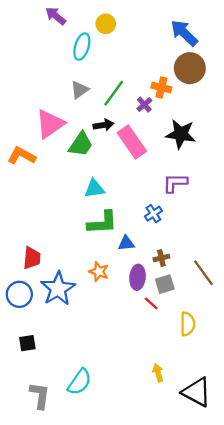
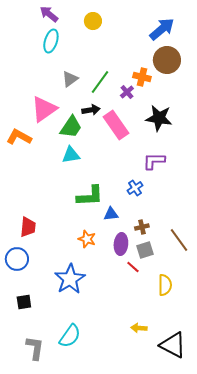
blue arrow: (184, 33) -> (162, 29), turned 96
cyan ellipse: (82, 47) -> (51, 41), moved
cyan triangle: (94, 189) -> (71, 155), moved
blue star: (58, 289) -> (70, 279), moved
yellow arrow: (158, 373) -> (139, 328), turned -70

